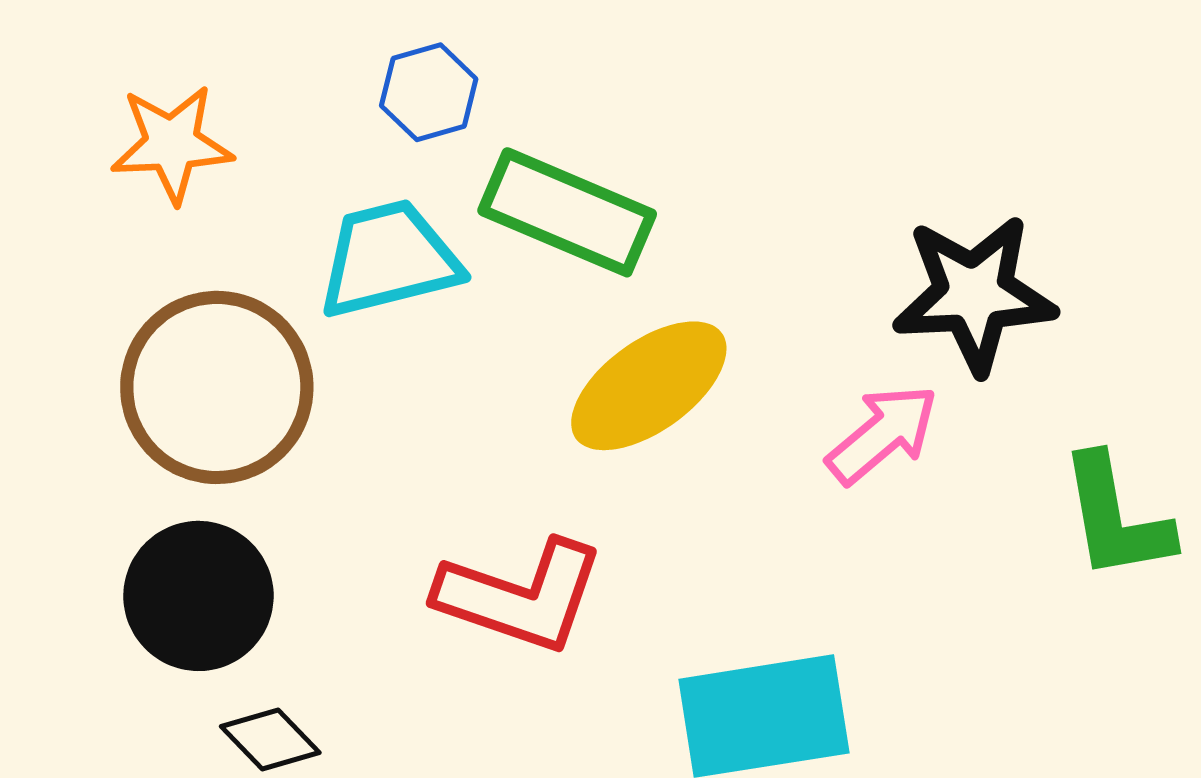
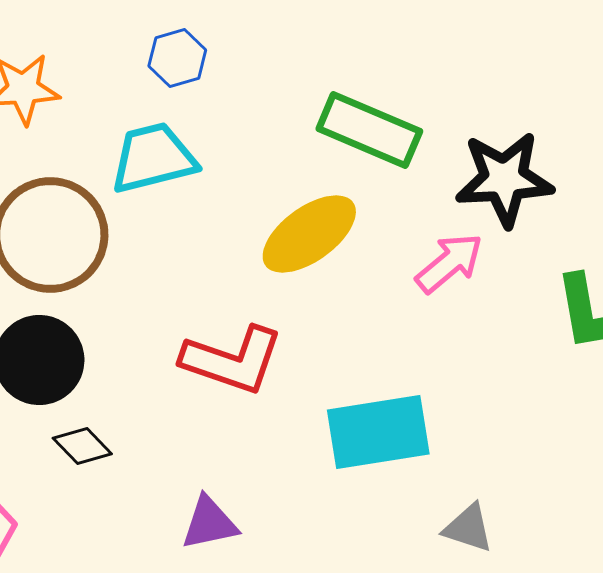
green rectangle: (567, 212) -> (369, 130), moved

